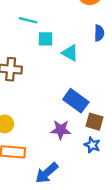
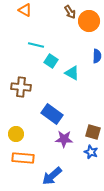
cyan square: (46, 39) -> (51, 61), turned 32
blue rectangle: (76, 101) -> (52, 114), moved

